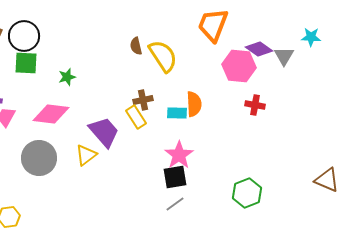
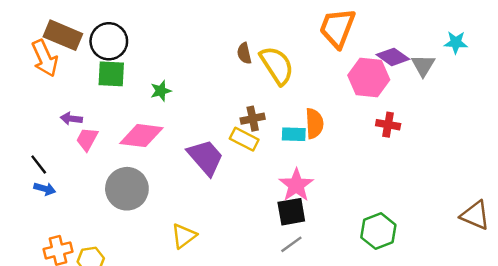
yellow rectangle: (136, 117) -> (244, 139), turned -30
yellow triangle: (86, 155) -> (184, 236), moved

